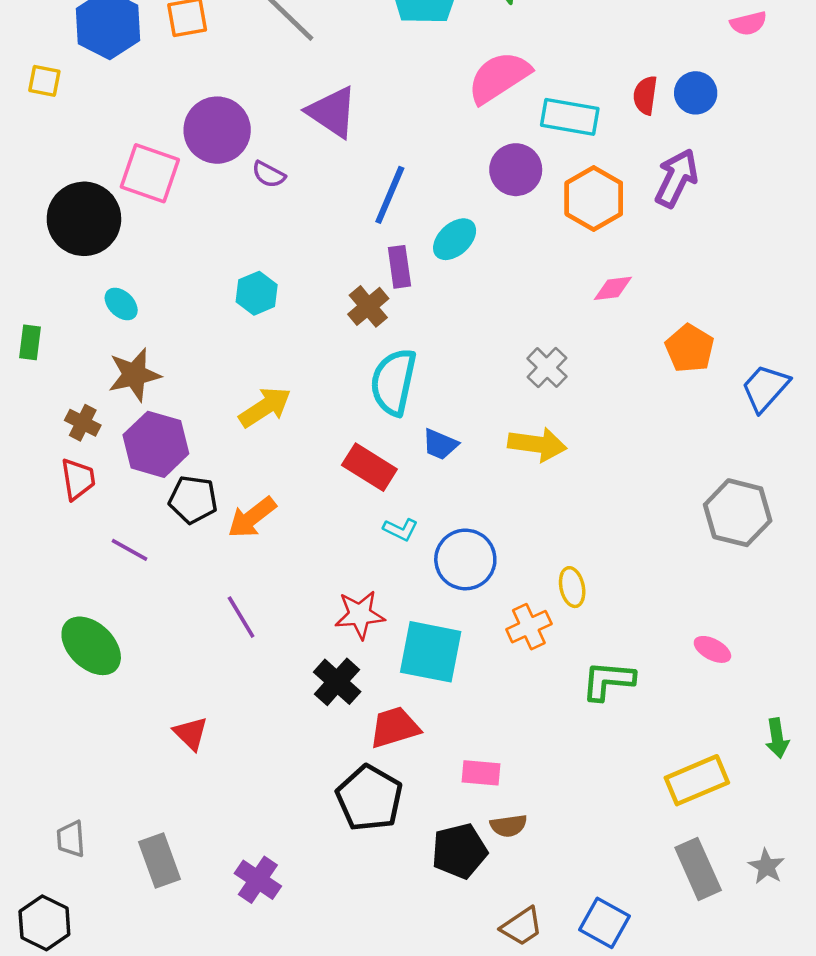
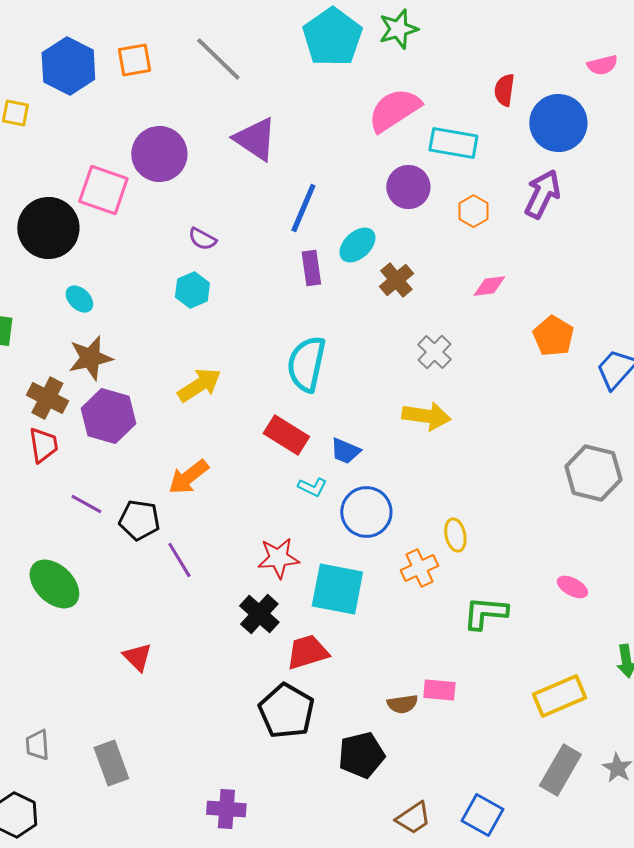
blue circle: (696, 93) -> (558, 123), size x1.6
red semicircle: (645, 95) -> (504, 90), moved
purple semicircle: (269, 174) -> (202, 239), moved
orange hexagon: (594, 198) -> (473, 211), size x0.6
brown cross: (368, 306) -> (396, 280), moved
brown cross: (83, 423) -> (47, 398), size x1.4
blue trapezoid: (440, 444) -> (345, 451), moved
black pentagon: (193, 499) -> (139, 520), moved
pink rectangle: (481, 773) -> (439, 690), moved
brown semicircle: (509, 826) -> (402, 704), moved
gray rectangle: (698, 869) -> (560, 770), turned 54
purple cross: (258, 880) -> (226, 809), moved, turned -30

